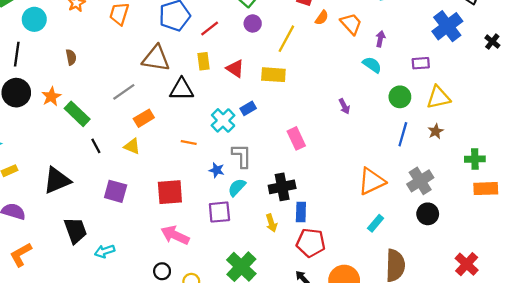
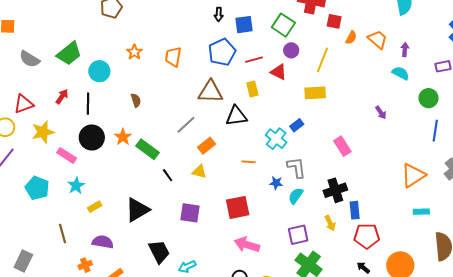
red line: (210, 29) -> (254, 60), turned 30
red triangle: (235, 69) -> (279, 72), moved
purple square: (219, 212) -> (298, 235), moved
cyan rectangle: (376, 223) -> (421, 212), turned 56

